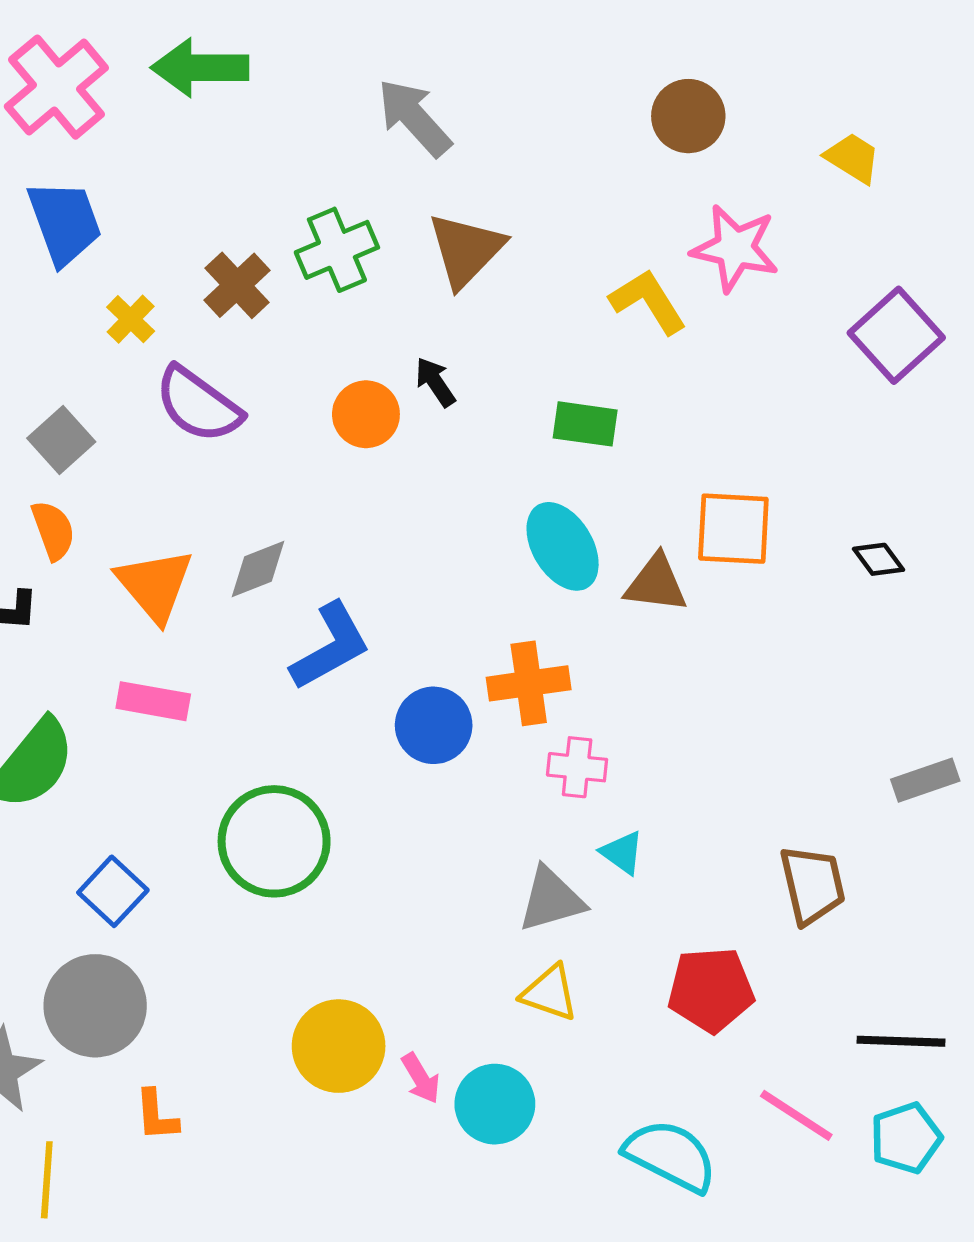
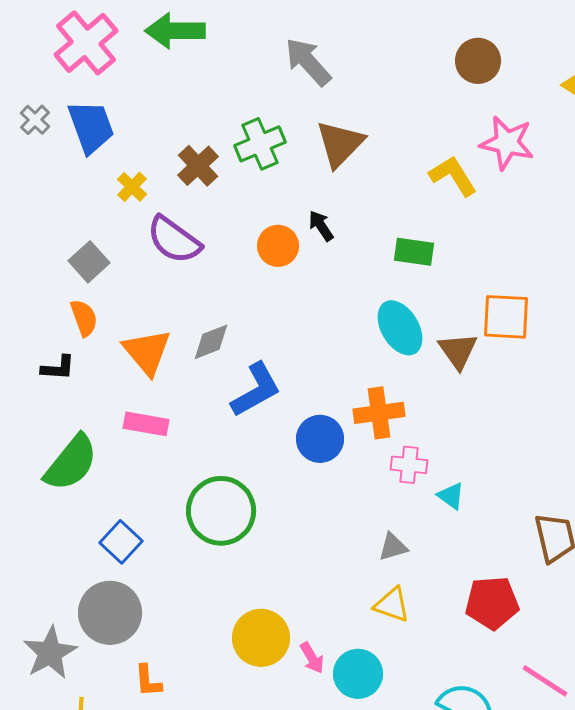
brown triangle: (656, 583) -> (458, 351), turned 48
cyan triangle: (622, 853) -> (451, 496), moved
gray triangle: (551, 899) -> (393, 547), size x0.7

